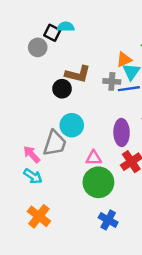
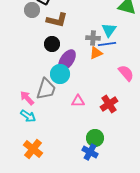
orange triangle: (124, 60) -> (96, 53), moved
brown L-shape: (78, 74) -> (57, 20), moved
purple ellipse: (122, 132) -> (67, 60), moved, turned 35
green circle: (98, 182) -> (95, 138), moved, size x0.7

